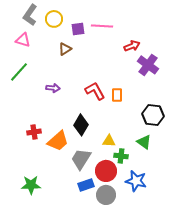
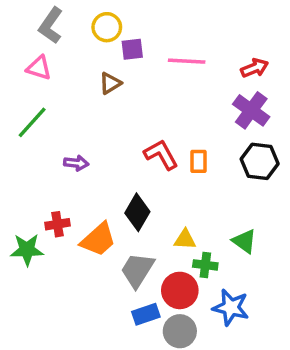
yellow circle: (54, 19) -> (107, 27), moved
pink line: (102, 26) -> (187, 61), moved
red arrow: (132, 46) -> (255, 68), moved
purple arrow: (53, 88) -> (76, 163), moved
black hexagon: (153, 115) -> (260, 161), moved
green star: (31, 185) -> (27, 250), moved

